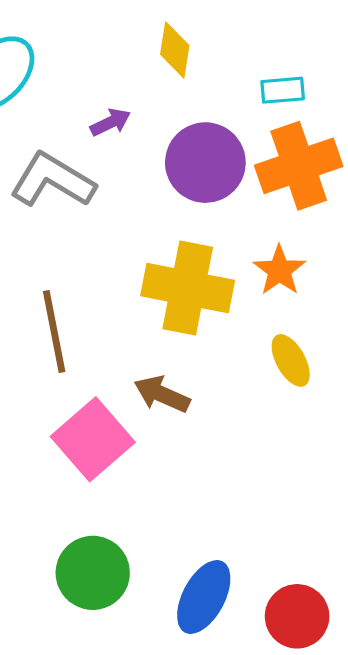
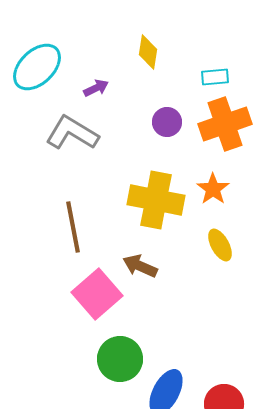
purple arrow: (110, 122) -> (96, 88), moved
purple circle: (205, 163) -> (167, 122), size x0.6
green circle: (93, 573) -> (120, 359), moved

